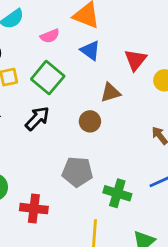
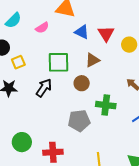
blue triangle: (90, 51) -> (82, 32), moved
green square: (48, 78) -> (59, 62), moved, turned -30
green cross: (117, 193) -> (106, 105), moved

